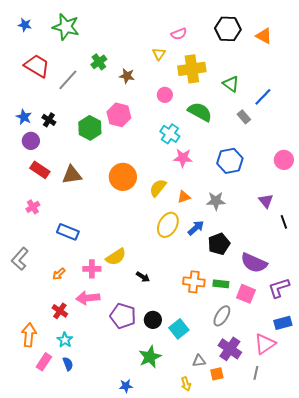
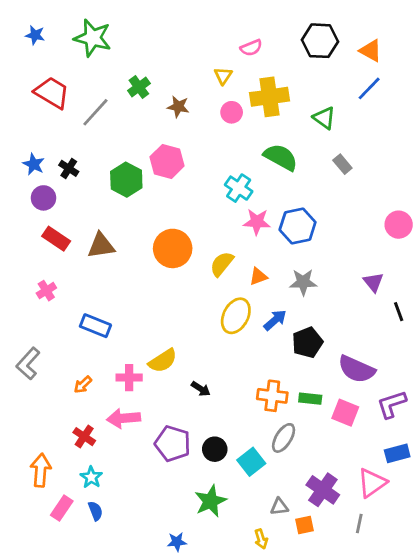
pink circle: (165, 95) -> (232, 112), moved
blue line: (263, 97) -> (369, 88), moved
blue hexagon: (230, 161) -> (298, 226), moved
gray ellipse: (222, 316) -> (284, 438), moved

